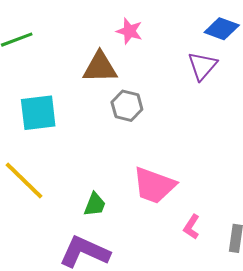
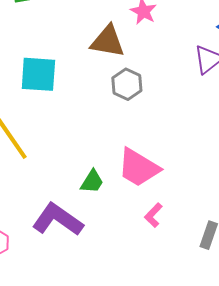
green trapezoid: (95, 204) -> (92, 182), moved
pink L-shape: (192, 227) -> (153, 215), moved

